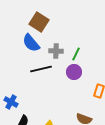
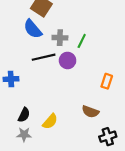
purple circle: (74, 72) -> (68, 61), moved
blue cross: (11, 102) -> (11, 79), moved, turned -32

